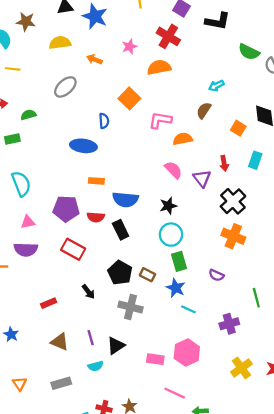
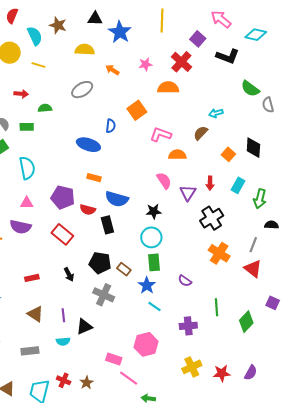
orange cross: (233, 236) -> (219, 253), moved
black pentagon: (120, 273) -> (100, 263), turned -30
pink rectangle: (155, 359) -> (114, 359), moved

